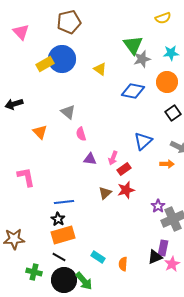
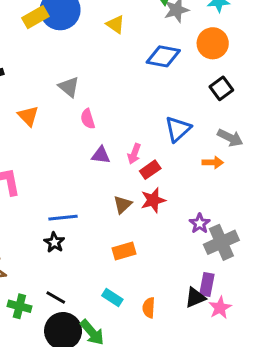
orange rectangle: (63, 235) -> (124, 251), moved, size x0.7
green cross: (34, 272) -> (19, 306), moved

